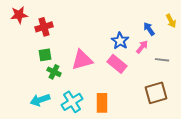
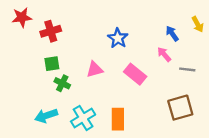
blue star: (120, 41) -> (118, 38), moved
pink arrow: (142, 47) -> (164, 54), turned -80
pink triangle: (82, 60) -> (95, 69), size x0.7

